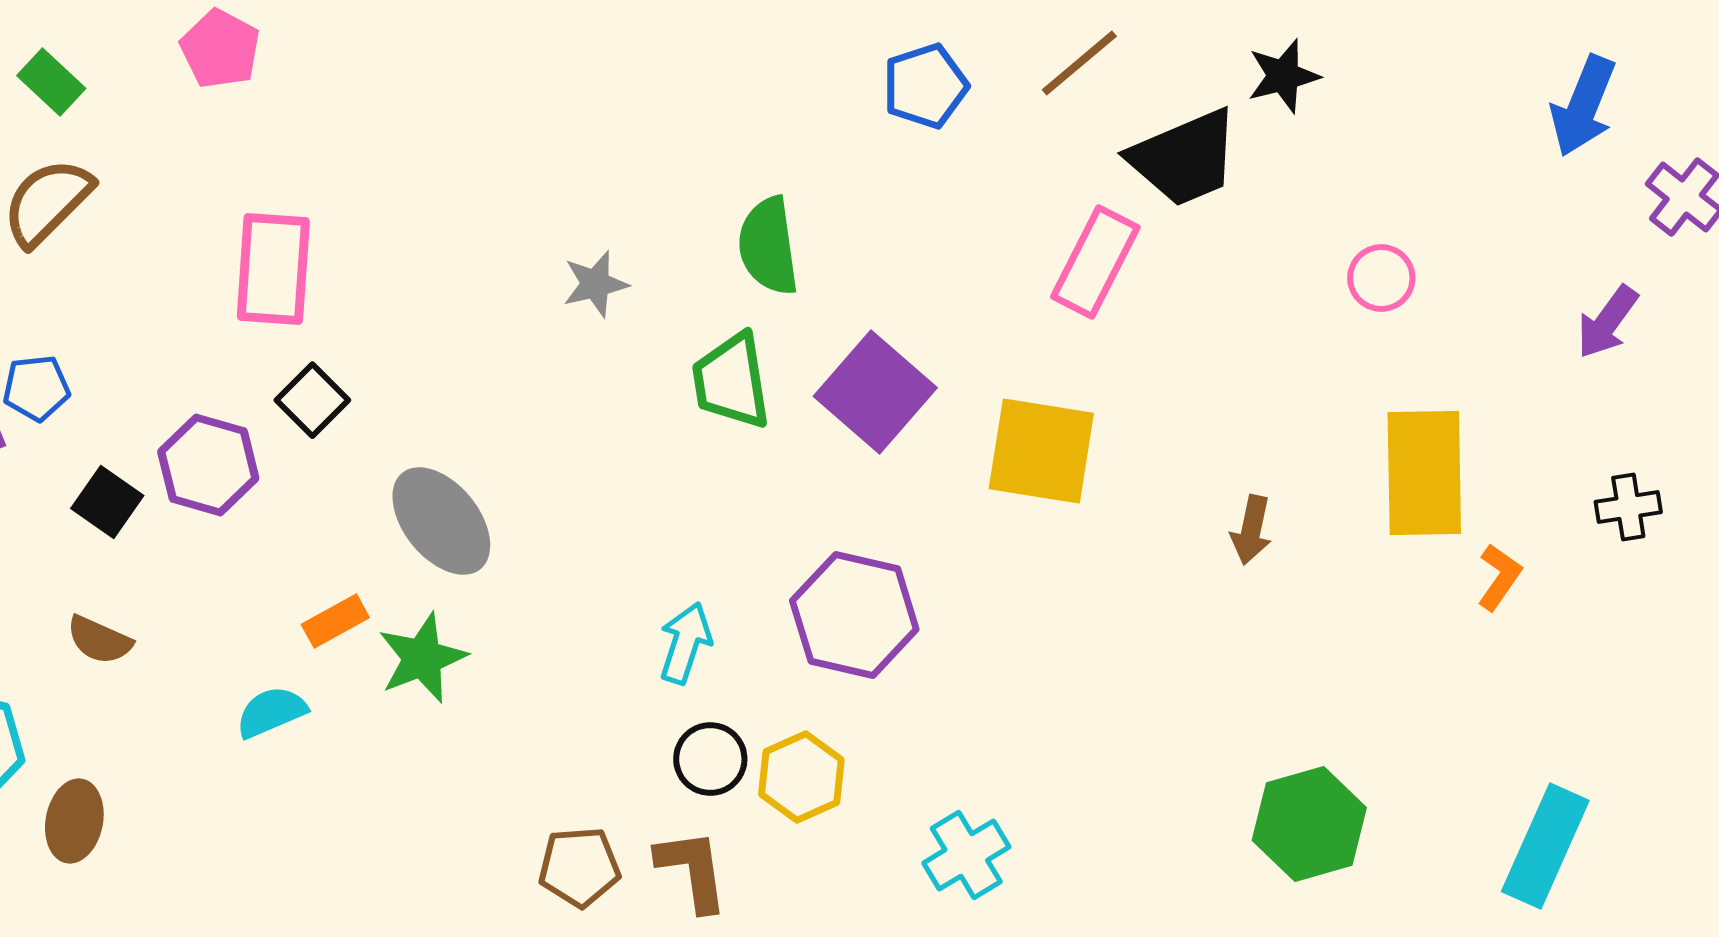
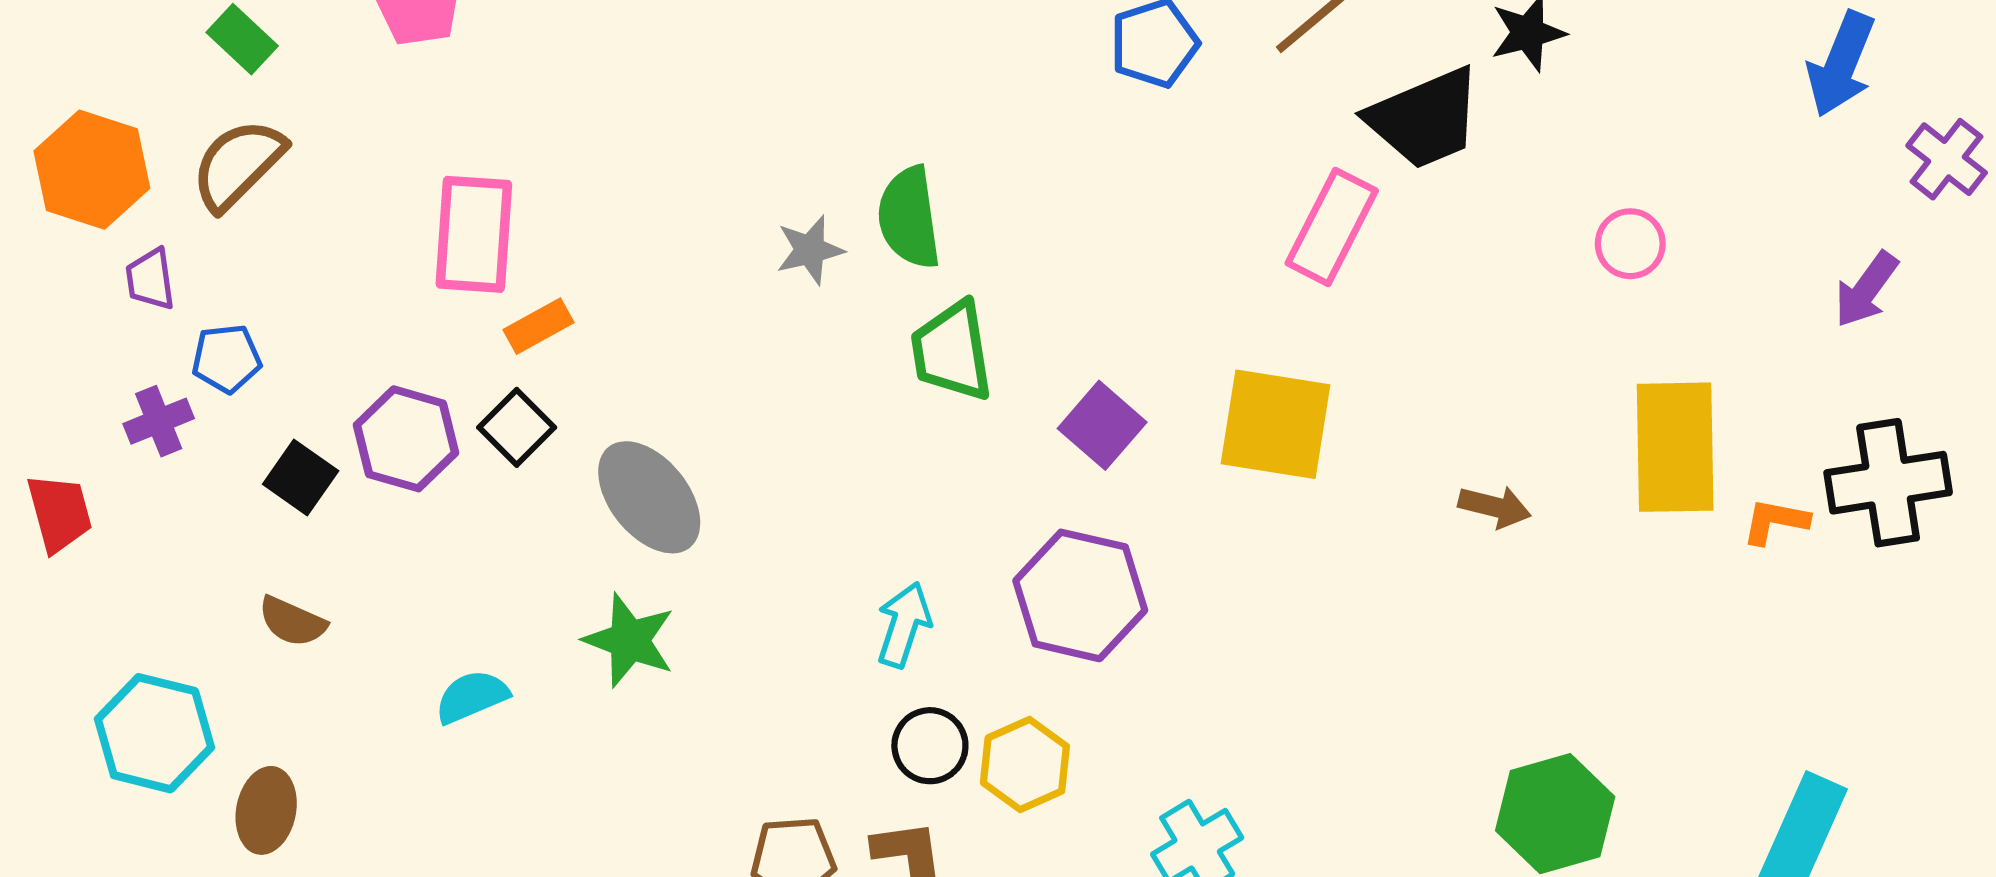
green semicircle: (768, 246) -> (909, 218), moved
purple square: (875, 392) -> (1102, 425), moved, size x0.7
black square: (312, 400) -> (517, 427), moved
black cross: (1628, 507) -> (1888, 483), size x1.8
brown arrow: (1251, 530) -> (1495, 507), turned -88
orange L-shape: (1499, 577) -> (1775, 521), moved, turned -114
orange rectangle: (335, 621) -> (539, 326), moved
green star: (422, 658) -> (629, 640), turned -30

